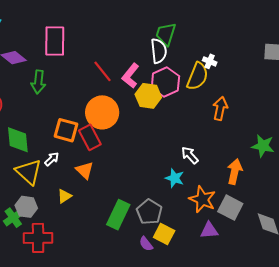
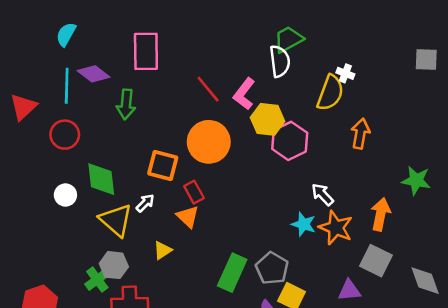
green trapezoid: (166, 34) -> (288, 39), turned 45
pink hexagon: (165, 82) -> (290, 141), moved
red rectangle: (90, 137) -> (194, 192), moved, size x0.7
orange star: (202, 199) -> (336, 228), moved

